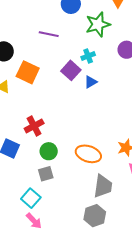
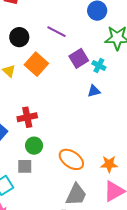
purple line: (49, 34) -> (57, 32), moved
cyan cross: (88, 56) -> (99, 65), turned 32
purple square: (71, 70) -> (79, 58), moved

